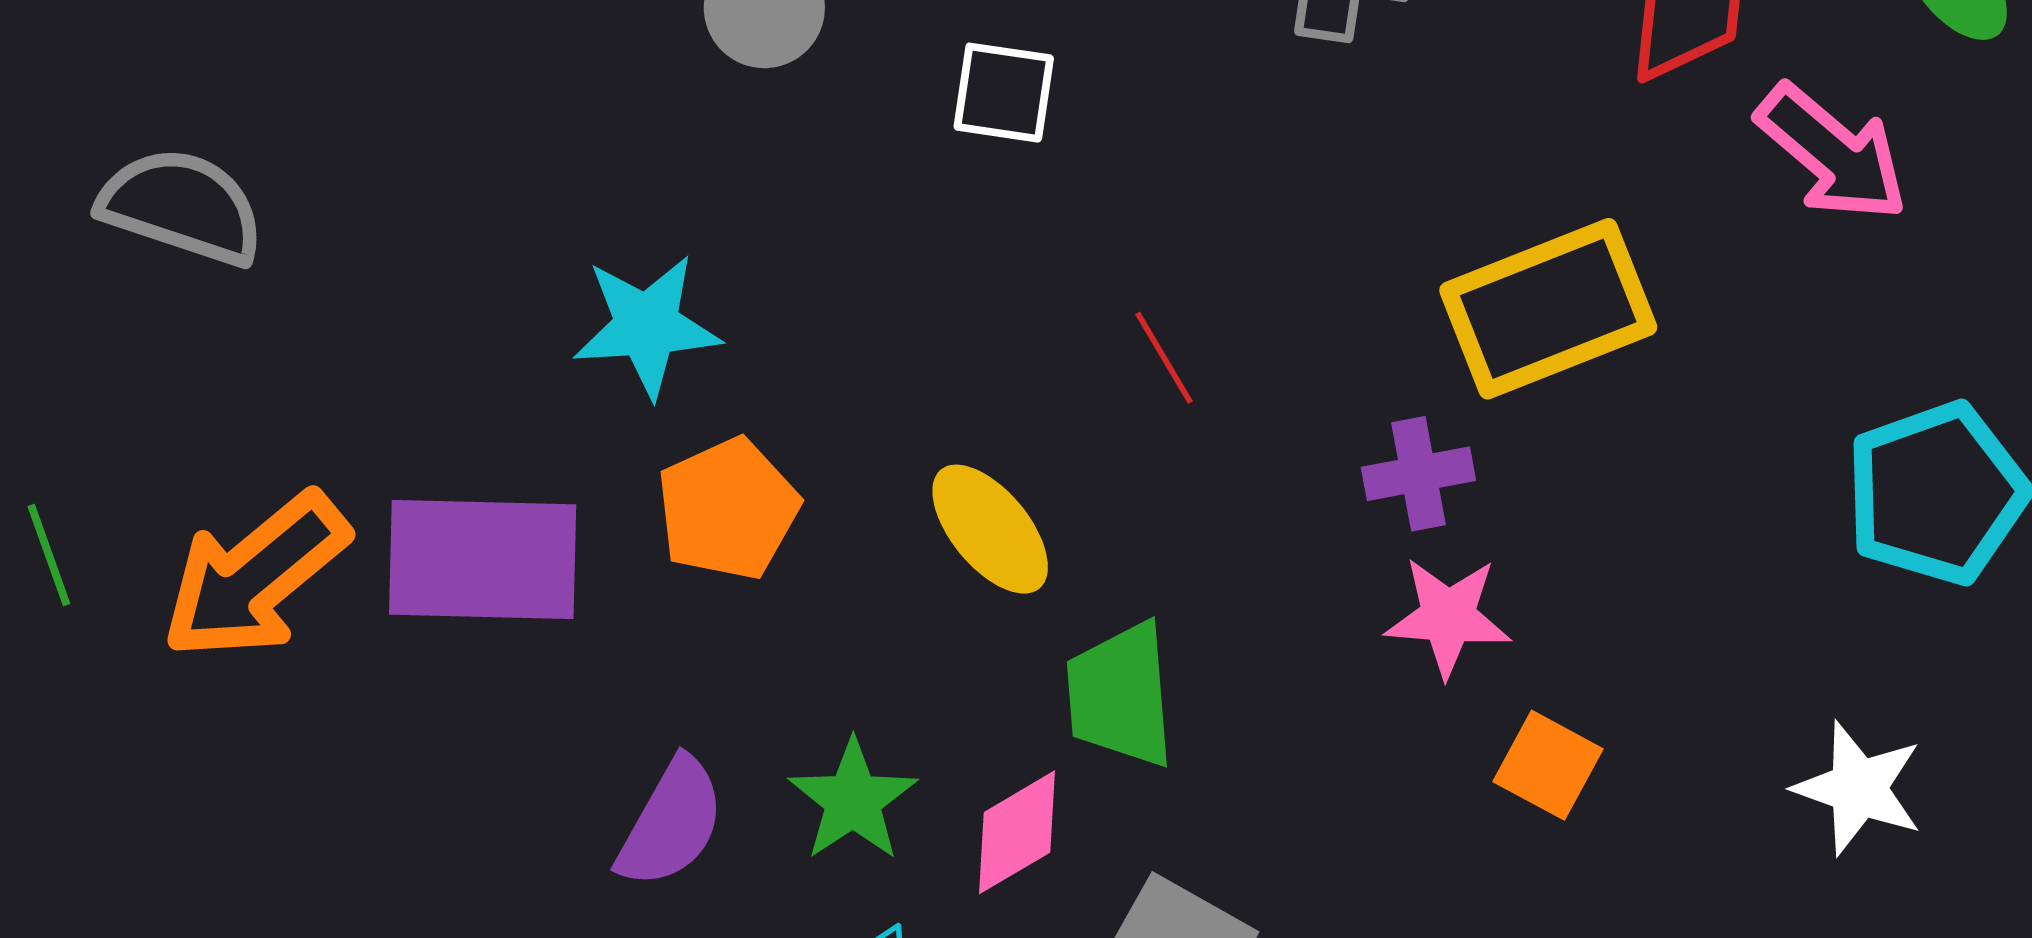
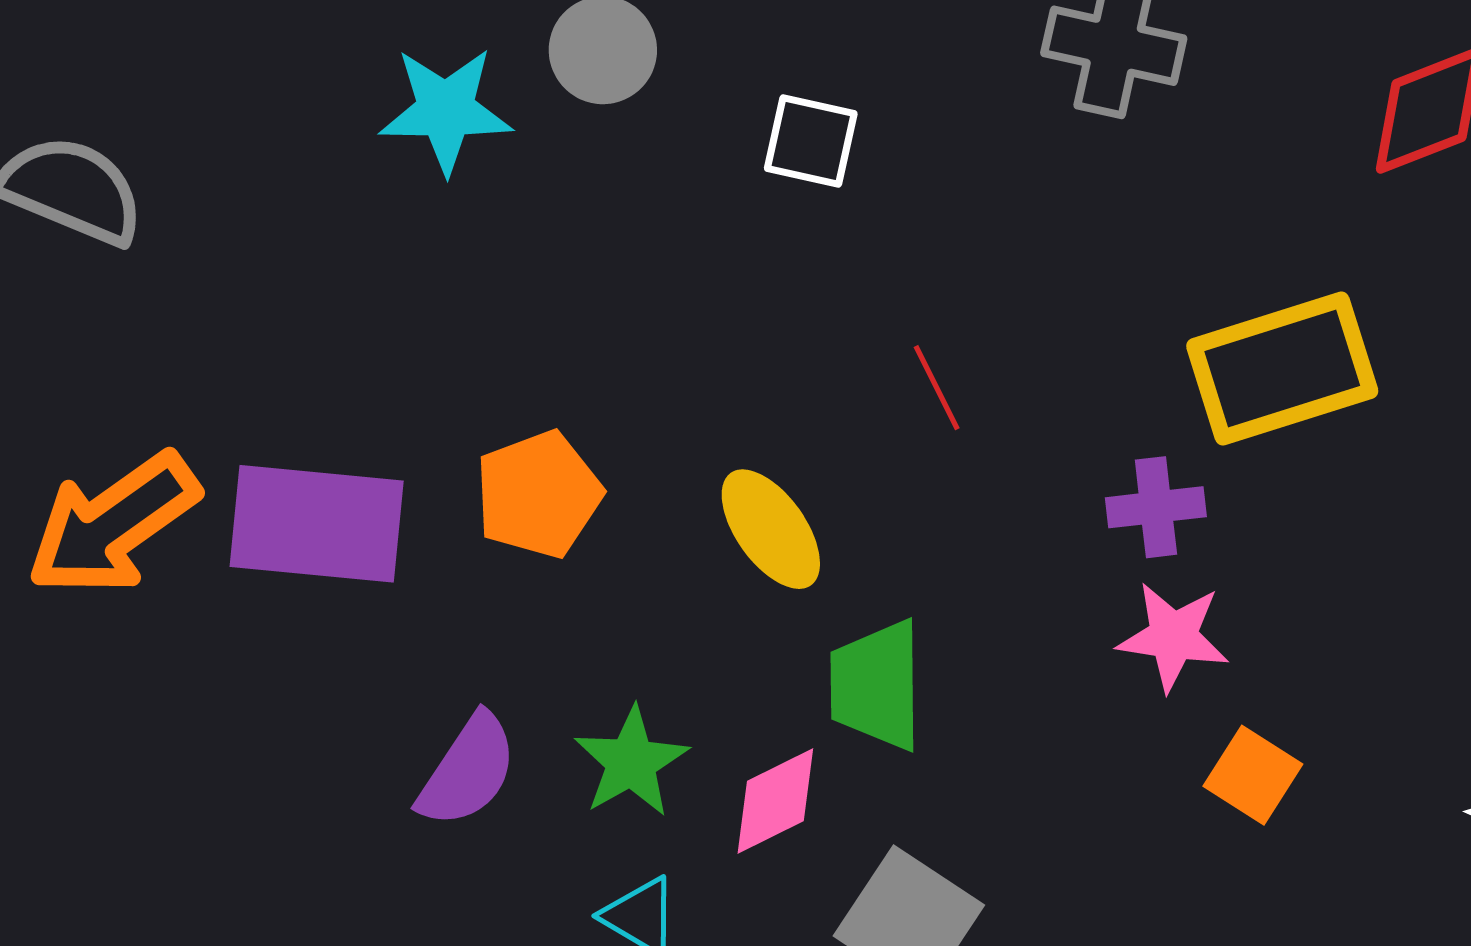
cyan star: (647, 326) -> (446, 110), moved

